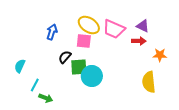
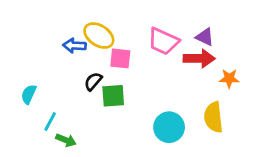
yellow ellipse: (89, 25) -> (99, 36), moved
blue arrow: (52, 32) -> (74, 46), turned -105
red arrow: (139, 41) -> (199, 58), size x1.5
cyan circle: (92, 76) -> (169, 127), moved

